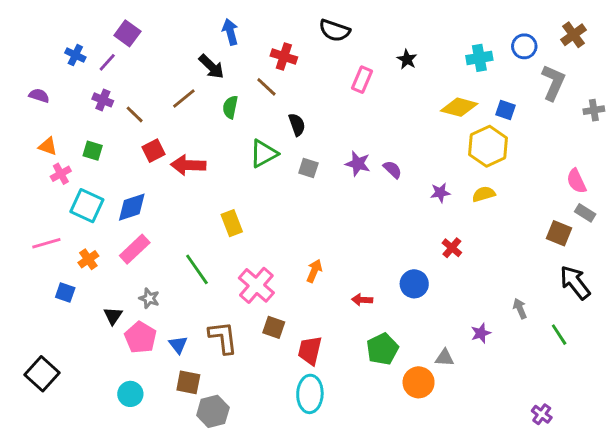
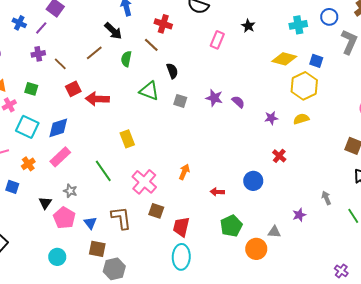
purple cross: (103, 100) -> (38, 54), turned -32
green triangle: (264, 154) -> (149, 91), turned 50

